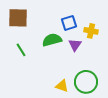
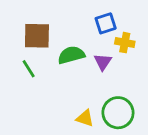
brown square: (18, 18) -> (37, 36), moved
blue square: (69, 23) -> (106, 23), moved

